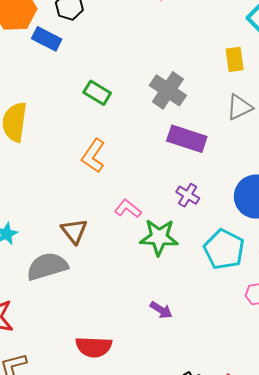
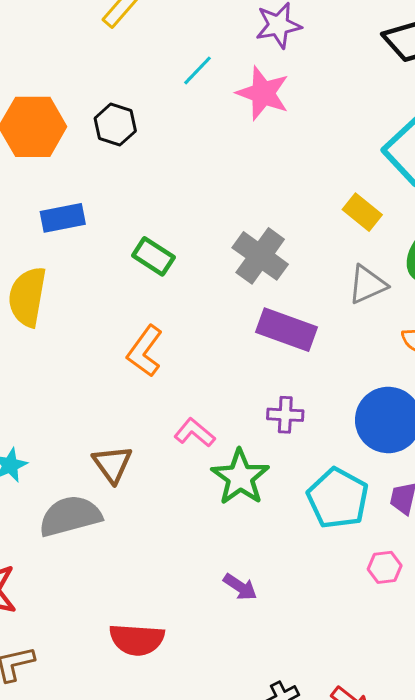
blue rectangle: (47, 39) -> (63, 218), moved, turned -40
yellow rectangle: (235, 59) -> (362, 212), turned -45
purple cross: (188, 195) -> (285, 415), turned -30
green star: (159, 237) -> (240, 477), turned 30

